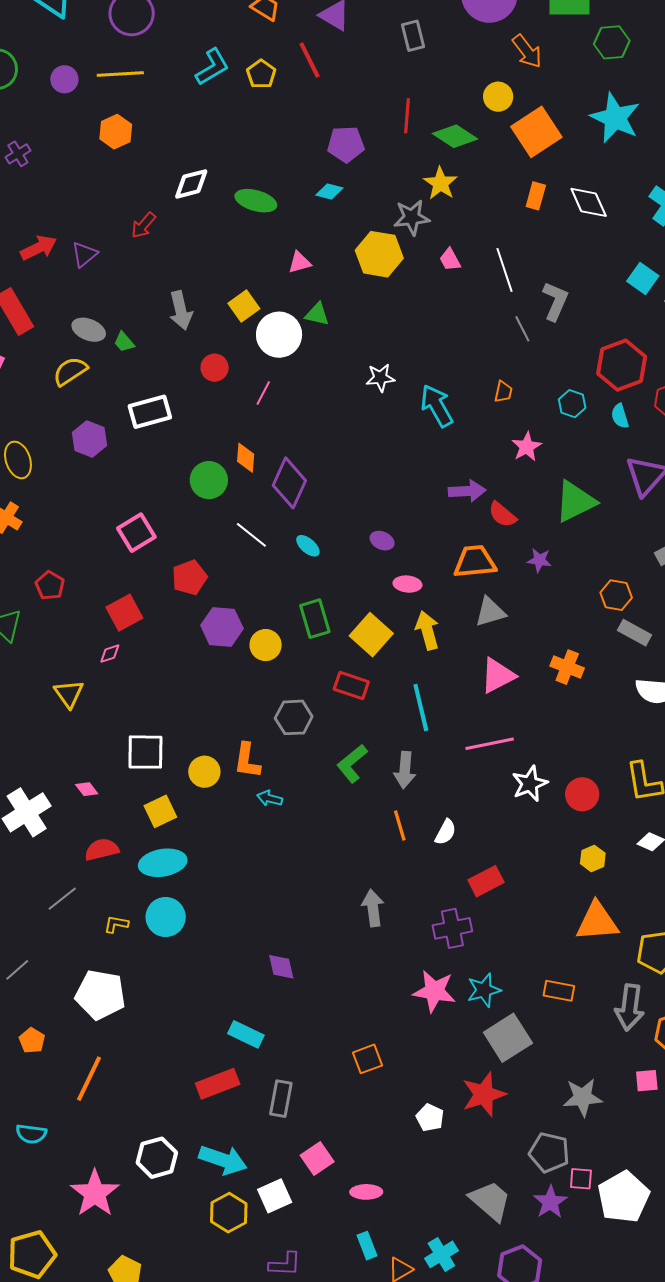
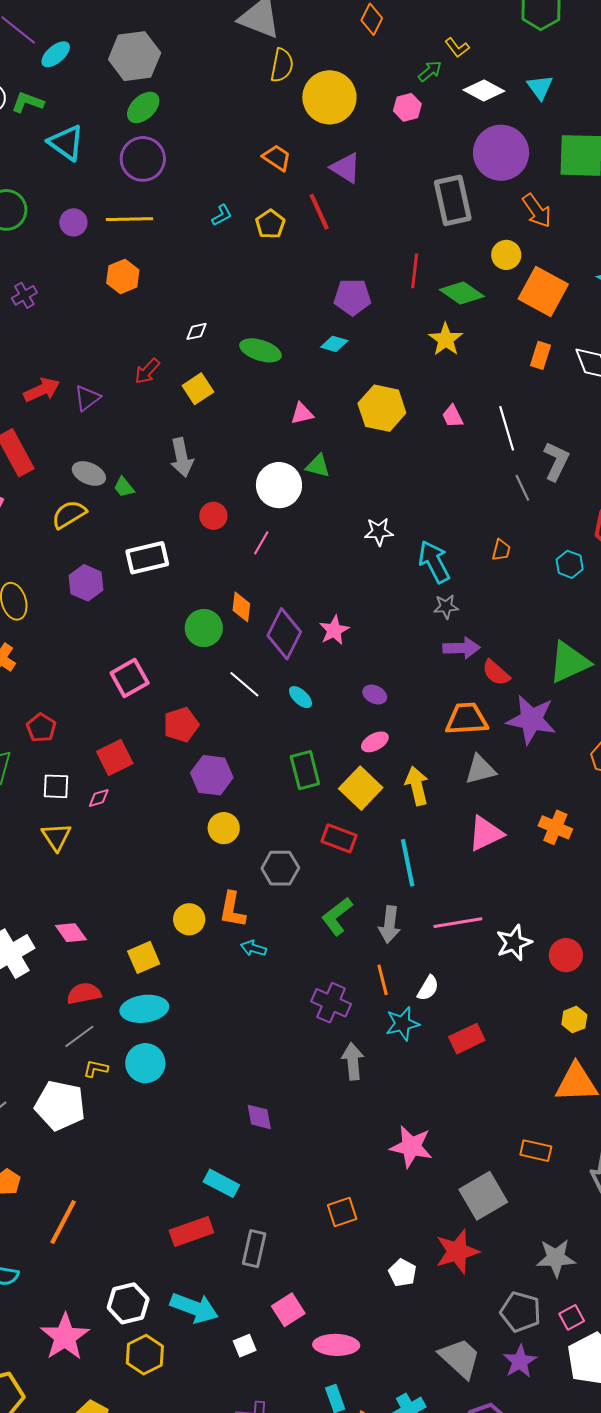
gray rectangle: (413, 36) -> (453, 200), moved, size x1.6
cyan L-shape: (212, 67) -> (222, 215), size x0.6
orange square: (536, 132) -> (543, 291), turned -30
white diamond: (191, 184) -> (197, 331), size x0.6
gray star: (412, 217) -> (446, 607), moved, size x0.7
yellow square: (244, 306) -> (198, 389), moved
pink star: (527, 447) -> (334, 630), moved
purple star: (539, 560) -> (531, 720), size x2.0
pink ellipse: (407, 584) -> (375, 742), moved, turned -36
yellow circle: (266, 645) -> (224, 828), moved
pink line: (490, 744) -> (458, 923), moved
white square: (145, 752) -> (56, 786), moved, size x0.7
pink diamond: (87, 789) -> (71, 933), size x1.4
gray line: (62, 899) -> (79, 1036), moved
purple cross: (452, 928) -> (331, 1003), moved, turned 33
cyan star: (484, 990) -> (402, 1024), moved
white pentagon: (100, 995) -> (60, 1105), moved
pink square: (581, 1179) -> (572, 1317), moved, turned -35
pink ellipse: (366, 1192) -> (336, 1345), size x1.4
white square: (275, 1196) -> (245, 1346), size x0.7
yellow hexagon: (229, 1213) -> (145, 1355), moved

